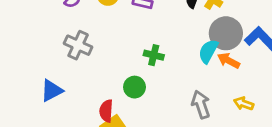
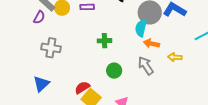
orange arrow: (229, 61) -> (151, 44), moved
green circle: (135, 87) -> (114, 71), moved
red semicircle: (106, 111) -> (82, 88), turned 70

